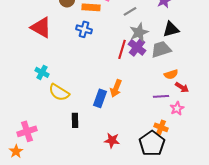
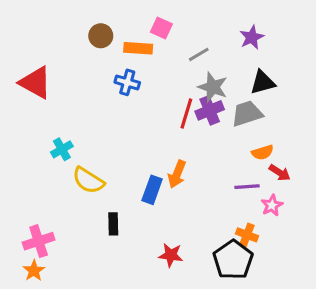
red triangle: (41, 27) -> (35, 82), moved
gray star: (139, 32) -> (213, 87), turned -30
purple cross: (137, 47) -> (210, 110), turned 30
cyan cross: (42, 72) -> (62, 149), turned 32
orange star: (16, 151) -> (34, 271), moved

